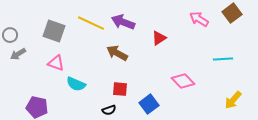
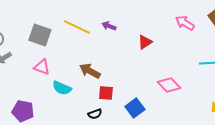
purple arrow: (123, 22) -> (109, 26), size x0.6
brown arrow: (117, 53) -> (90, 71), moved

